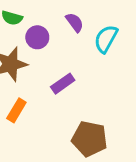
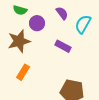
purple rectangle: (63, 84) -> (63, 46), moved, turned 63

